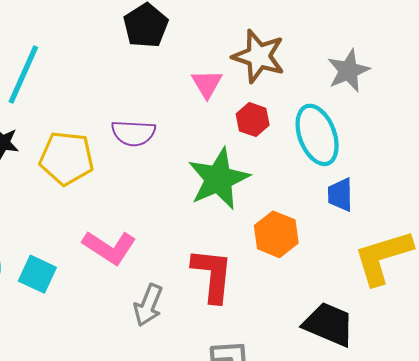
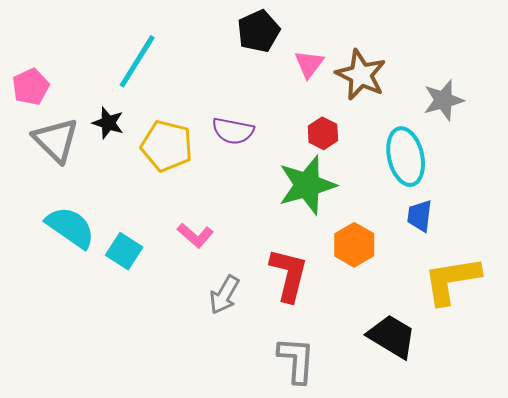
pink triangle: (207, 84) -> (309, 64), moved
red hexagon: (253, 120) -> (323, 133), moved
pink L-shape: (109, 247) -> (195, 235), size x0.7

